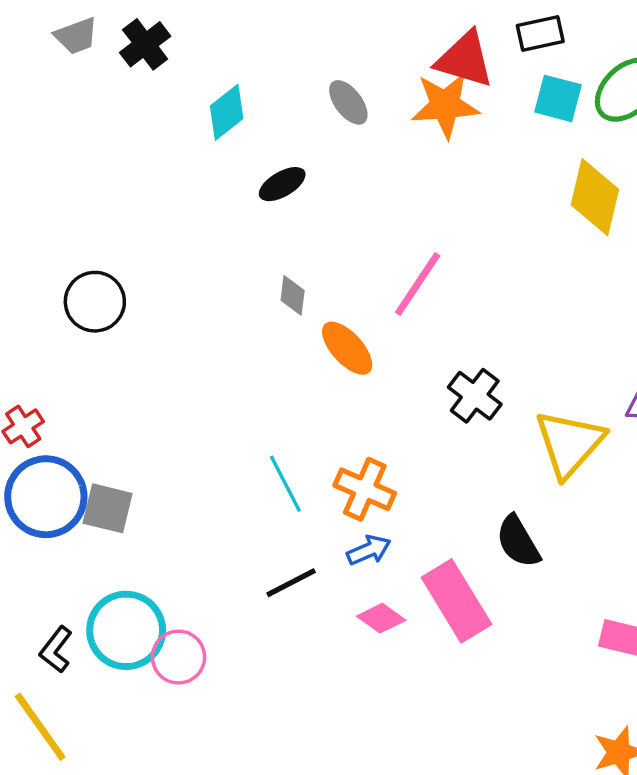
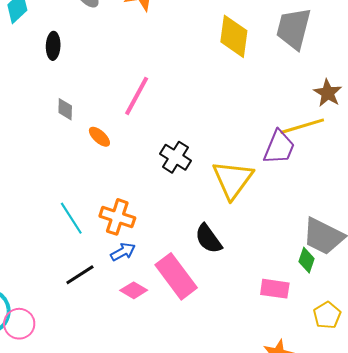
black ellipse: (282, 184) -> (53, 46), turned -52
orange ellipse: (347, 348) -> (99, 137), size x0.7

